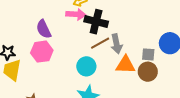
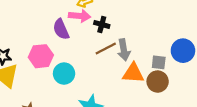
black cross: (96, 22) -> (102, 24), size x0.6
purple semicircle: (44, 29) -> (61, 29), moved
cyan circle: (86, 66) -> (64, 74), moved

